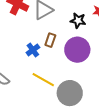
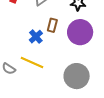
yellow line: (43, 80) -> (32, 62), moved

